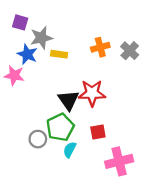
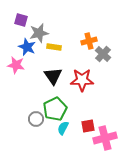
gray cross: (130, 51) -> (103, 54), moved
black triangle: (68, 100) -> (53, 76), moved
red square: (98, 132) -> (88, 126), moved

